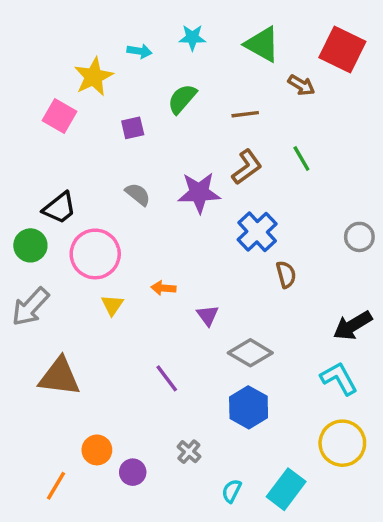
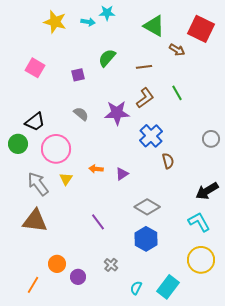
cyan star: (192, 38) -> (107, 13), moved
cyan arrow: (140, 51) -> (88, 22), moved
yellow star: (93, 77) -> (55, 22), moved, turned -30
gray arrow: (30, 307) -> (38, 184), moved, turned 100
purple triangle: (208, 315) -> (122, 174), moved, turned 32

